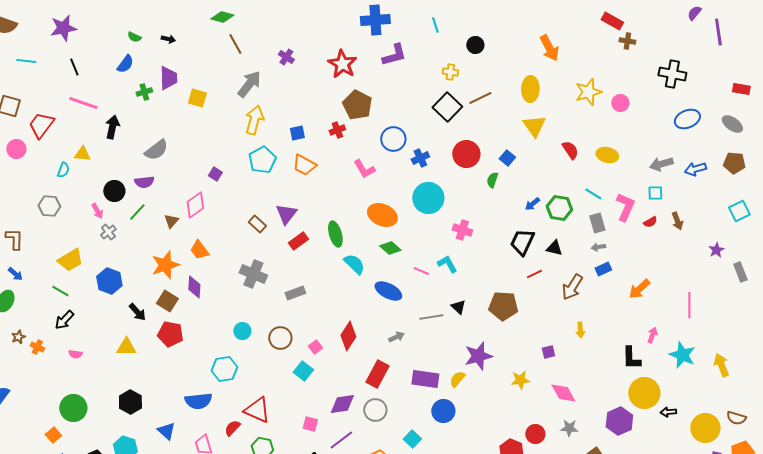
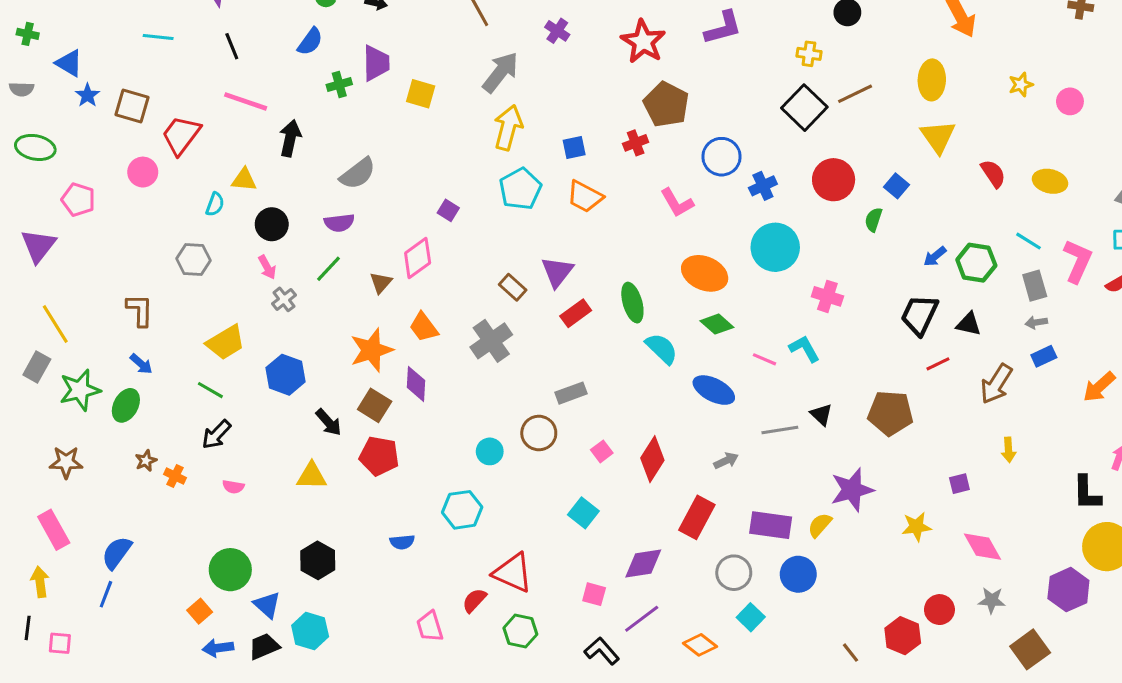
yellow star: (588, 92) -> (1021, 85), size x0.6
black circle: (114, 191) -> (272, 224), moved
gray cross: (253, 274) -> (491, 341), moved, turned 32
brown circle: (280, 338) -> (539, 433), moved
pink square: (315, 347) -> (602, 451), moved
blue semicircle: (198, 401) -> (402, 542), moved, size x0.6
gray circle: (375, 410) -> (734, 573), moved
blue triangle: (166, 431) -> (267, 605), moved

